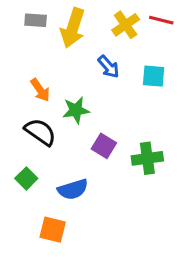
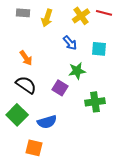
yellow arrow: (73, 28) -> (47, 18), size x0.7
green star: (76, 110) -> (77, 71), moved
purple square: (104, 146) -> (60, 88), moved
green square: (26, 178) -> (17, 115), size x1.5

